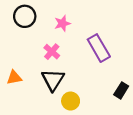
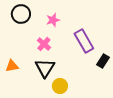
black rectangle: (121, 90) -> (103, 61), moved

